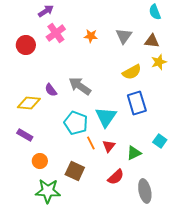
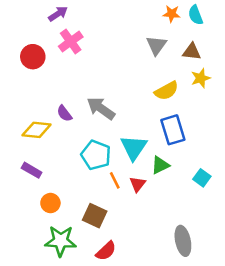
orange star: (91, 36) -> (172, 14), moved
green triangle: (134, 153) -> (160, 165), moved
red semicircle: (116, 177) -> (106, 251), moved

